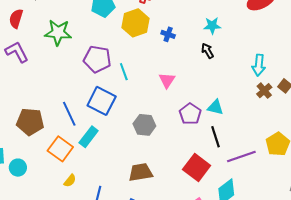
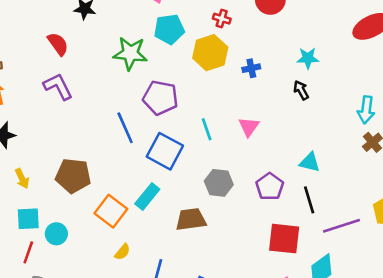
red semicircle: (16, 19) -> (58, 44), turned 126
green star: (58, 33) -> (130, 53), moved
blue cross: (168, 34) -> (251, 68), turned -32
cyan line: (124, 72) -> (207, 129), moved
blue line: (69, 114) -> (125, 128), moved
purple pentagon: (190, 114) -> (270, 187), moved
red square: (197, 167) -> (284, 239), turned -32
brown trapezoid: (141, 172) -> (191, 219), moved

